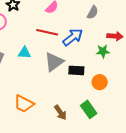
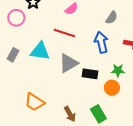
blue arrow: (73, 37) -> (101, 42), moved, turned -70
green star: (103, 51) -> (118, 70), moved
cyan triangle: (25, 53) -> (40, 51), size x1.5

